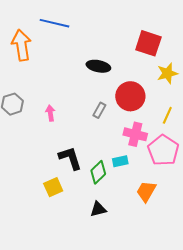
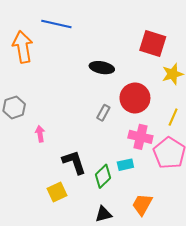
pink arrow: (50, 113) -> (40, 134), moved
orange trapezoid: (146, 191) -> (142, 204), moved

